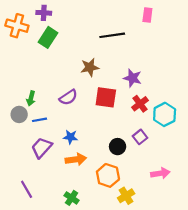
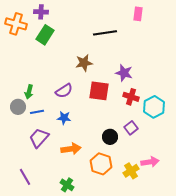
red cross: (140, 104) -> (131, 97), turned -35
blue star: (70, 137) -> (64, 118), moved
yellow cross: (126, 196) -> (131, 171), moved

